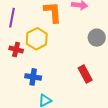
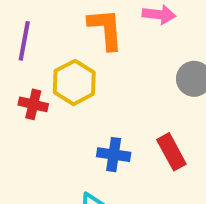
blue cross: (33, 77) -> (114, 155), moved

